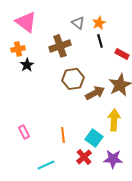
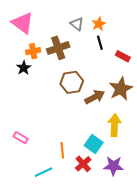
orange cross: (18, 49) -> (33, 51), moved
pink rectangle: (24, 132) -> (21, 138), turned -32
orange line: (63, 135) -> (62, 150), moved

